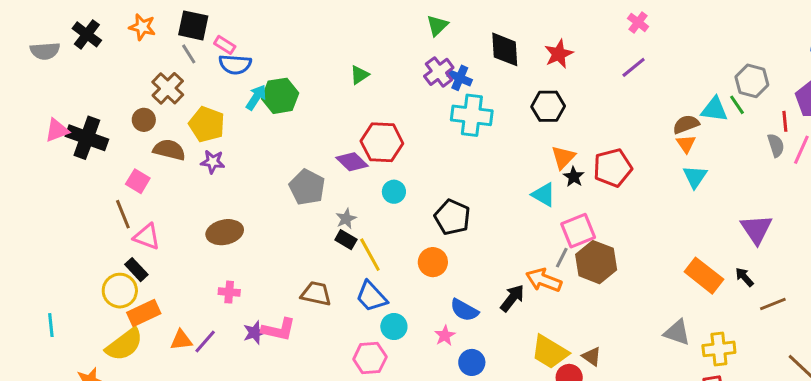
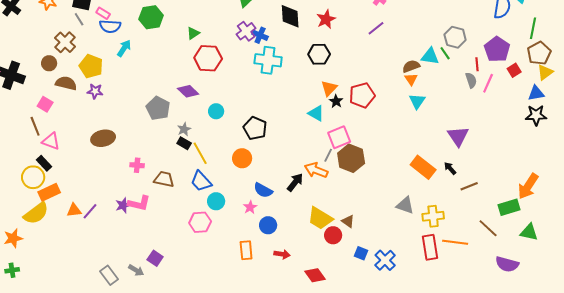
green hexagon: (280, 96) -> (151, 17), moved
red hexagon: (382, 142) -> (208, 58), moved
pink cross: (229, 292) -> (137, 165), moved

